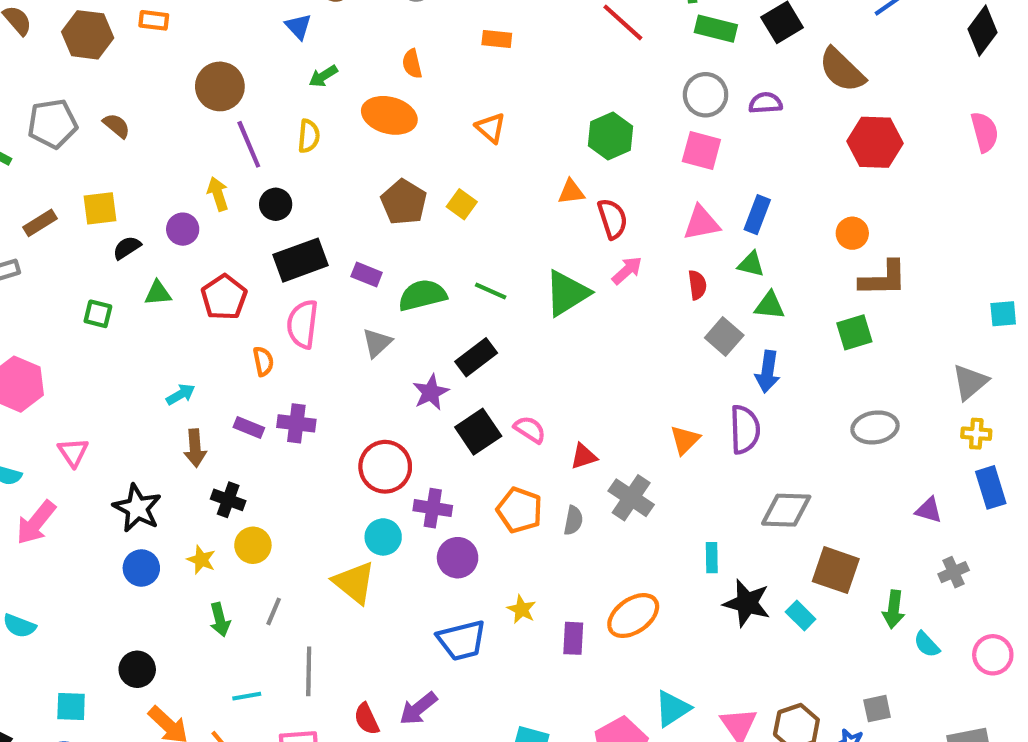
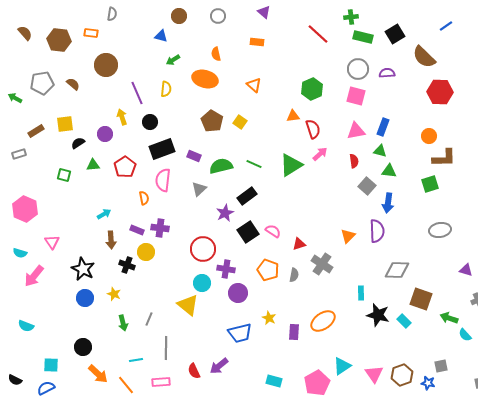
blue triangle: (298, 27) -> (161, 36), turned -32
brown circle: (220, 86) -> (106, 65), moved
yellow circle: (253, 545) -> (146, 252), moved
green arrow: (894, 609) -> (449, 318), turned 102

